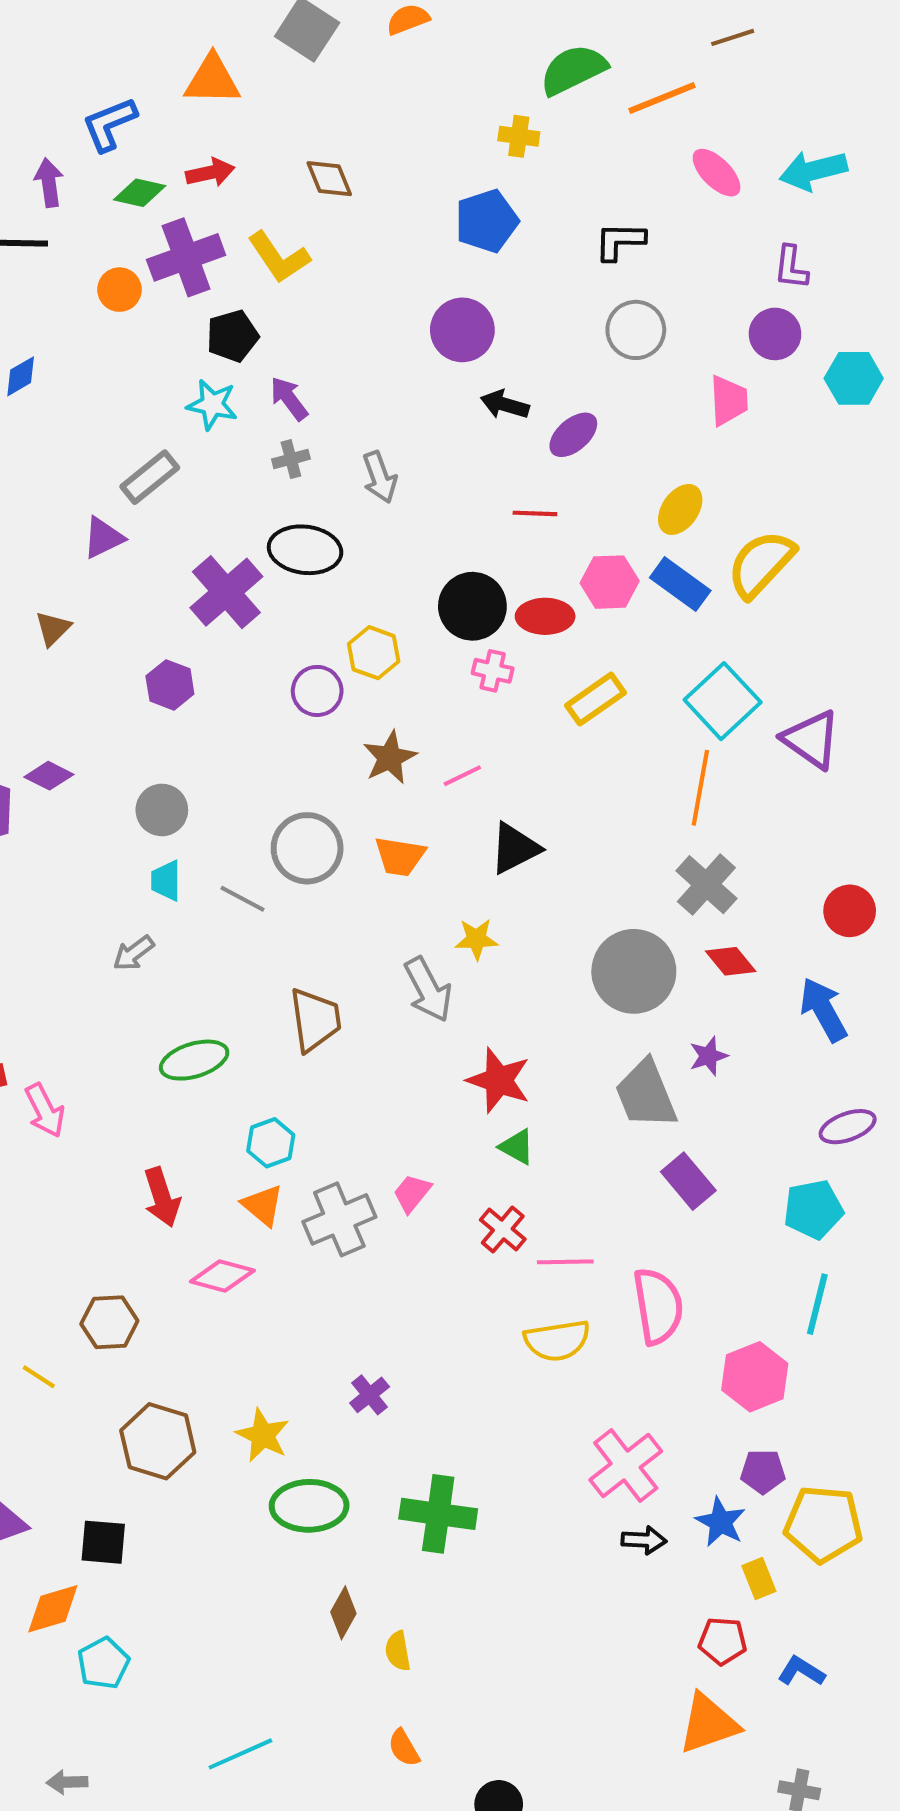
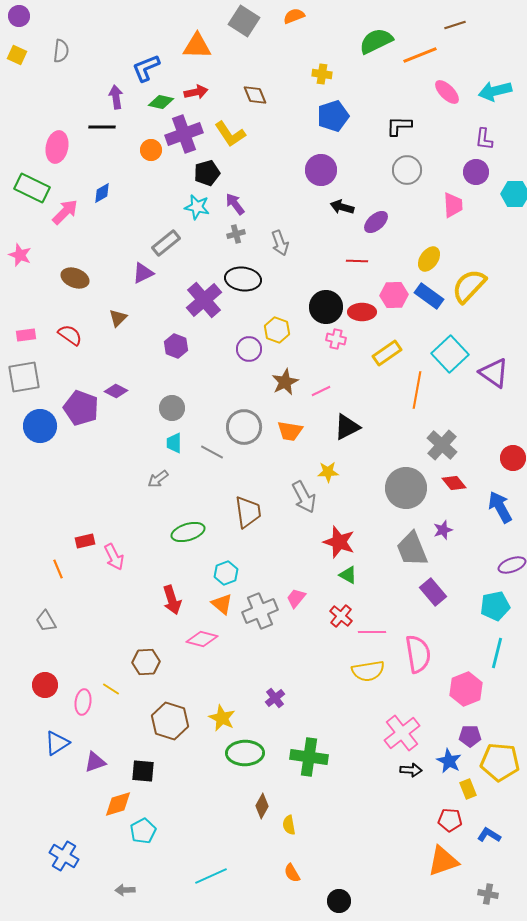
yellow cross: (519, 136) -> (322, 74), moved
orange line: (700, 788) -> (417, 390), moved

